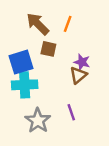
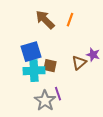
brown square: (48, 49) -> (50, 66), moved
purple star: (82, 62) -> (93, 55), moved
purple line: (71, 112) -> (58, 94), moved

